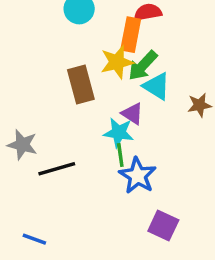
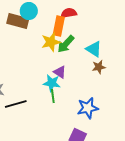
brown rectangle: (81, 84) -> (18, 21), moved, turned -60
cyan triangle: (156, 86) -> (94, 49), moved
blue star: (138, 176) -> (88, 108), moved, turned 30

